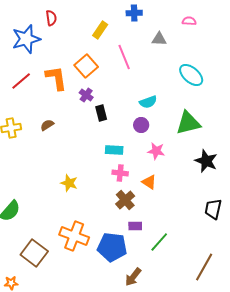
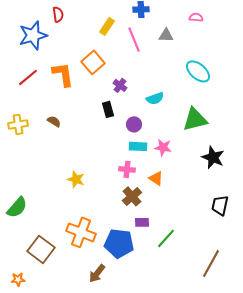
pink line: (124, 57) -> (134, 39), moved
purple cross: (86, 95) -> (120, 85), moved
brown semicircle: (47, 125) -> (54, 121), turned 64
purple circle: (141, 125) -> (134, 124), moved
cyan rectangle: (114, 150) -> (138, 146), moved
brown arrow: (133, 277) -> (97, 273), moved

